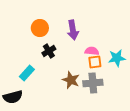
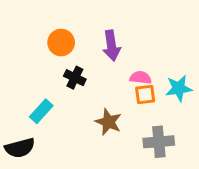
black cross: (49, 51) -> (75, 78), turned -32
gray cross: (93, 83) -> (159, 142), moved

